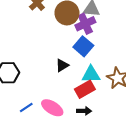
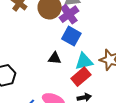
black triangle: (62, 65) -> (55, 58), turned 48

